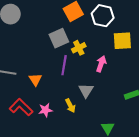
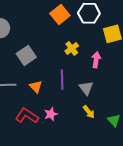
gray square: (59, 38) -> (26, 55), moved
purple line: (64, 65) -> (62, 80), moved
yellow arrow: (70, 106) -> (89, 112), moved

